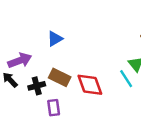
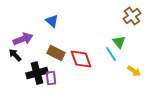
blue triangle: (55, 39) -> (52, 21), turned -48
black cross: (37, 86) -> (37, 73), moved, size x1.5

